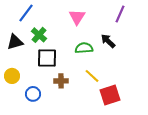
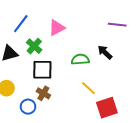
purple line: (120, 14) -> (117, 25), turned 72
pink triangle: (77, 17) -> (57, 28), moved, turned 30
brown cross: (61, 81) -> (43, 93), moved, turned 32

